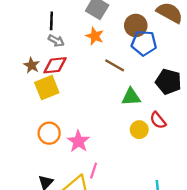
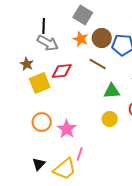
brown circle: (136, 26) -> (102, 38), moved
gray arrow: (56, 41) -> (48, 43), size x1.5
red diamond: (55, 65) -> (62, 71), moved
yellow circle: (139, 130) -> (110, 119), moved

